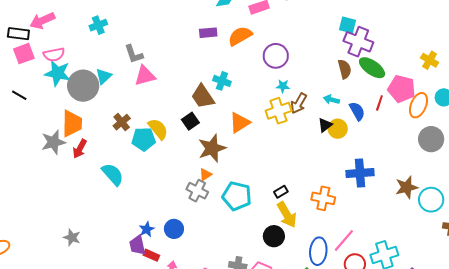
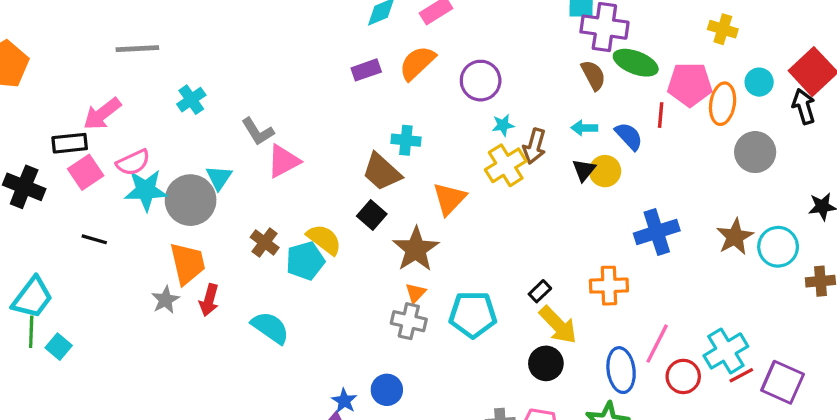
gray star: (53, 142) -> (165, 300), size x0.7

